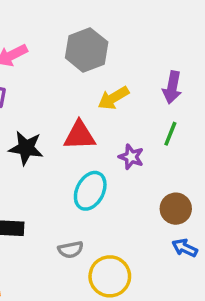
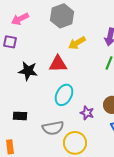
purple star: (131, 157) -> (87, 113), moved
gray semicircle: (71, 250) -> (53, 128), size x1.5

